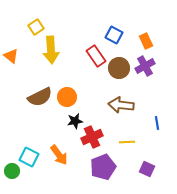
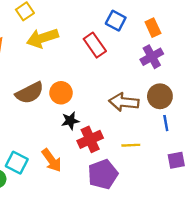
yellow arrow: (51, 50) -> (42, 38), turned 76
brown circle: (119, 68) -> (160, 96), moved
purple square: (147, 169) -> (176, 160), moved, turned -35

